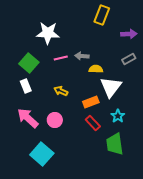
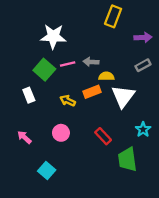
green square: (29, 63) -> (44, 70), moved
orange rectangle: (91, 102) -> (92, 92), moved
cyan star: (118, 116) -> (143, 129), moved
pink arrow: (28, 118) -> (24, 137), moved, size x0.6
cyan square: (42, 154) -> (47, 171), size x0.7

